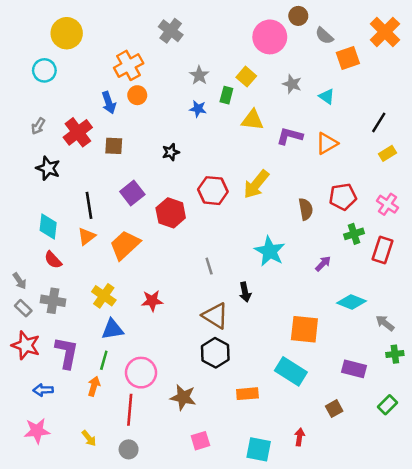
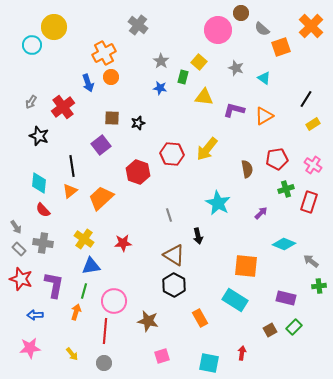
cyan circle: (44, 70) -> (32, 45), moved
brown square: (114, 146) -> (112, 118), moved
purple square: (132, 193) -> (101, 145), moved
orange rectangle: (247, 394) -> (200, 318), turned 66
green rectangle: (387, 405) -> (294, 327), moved

